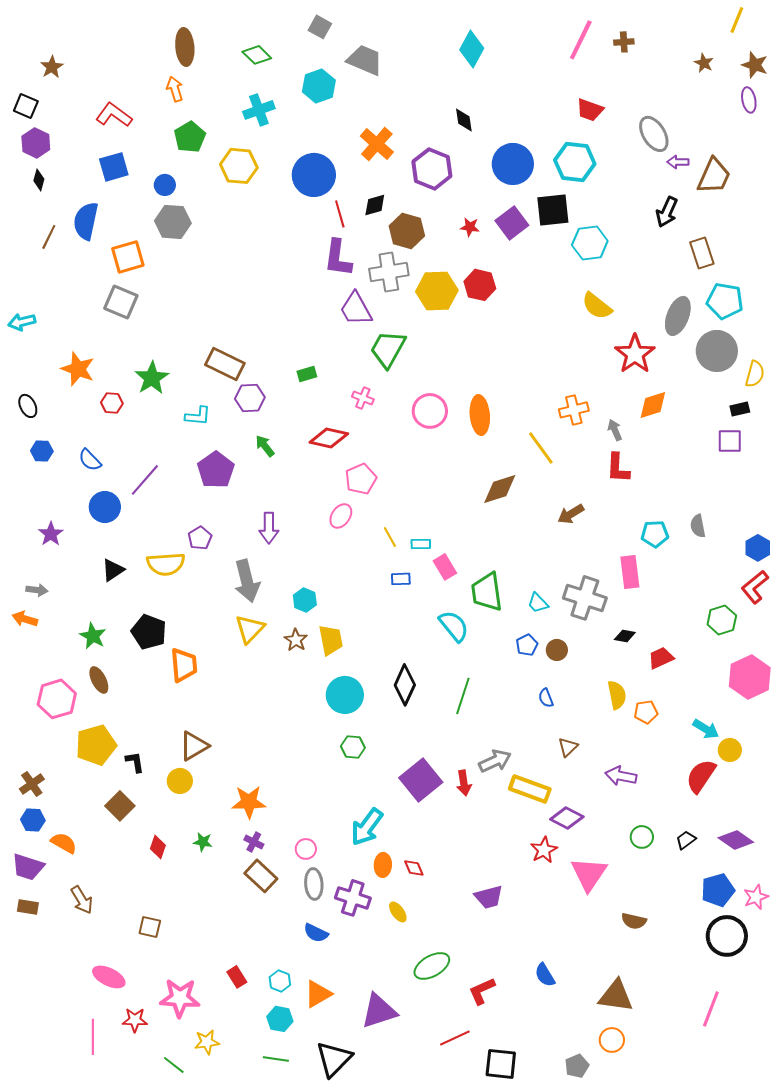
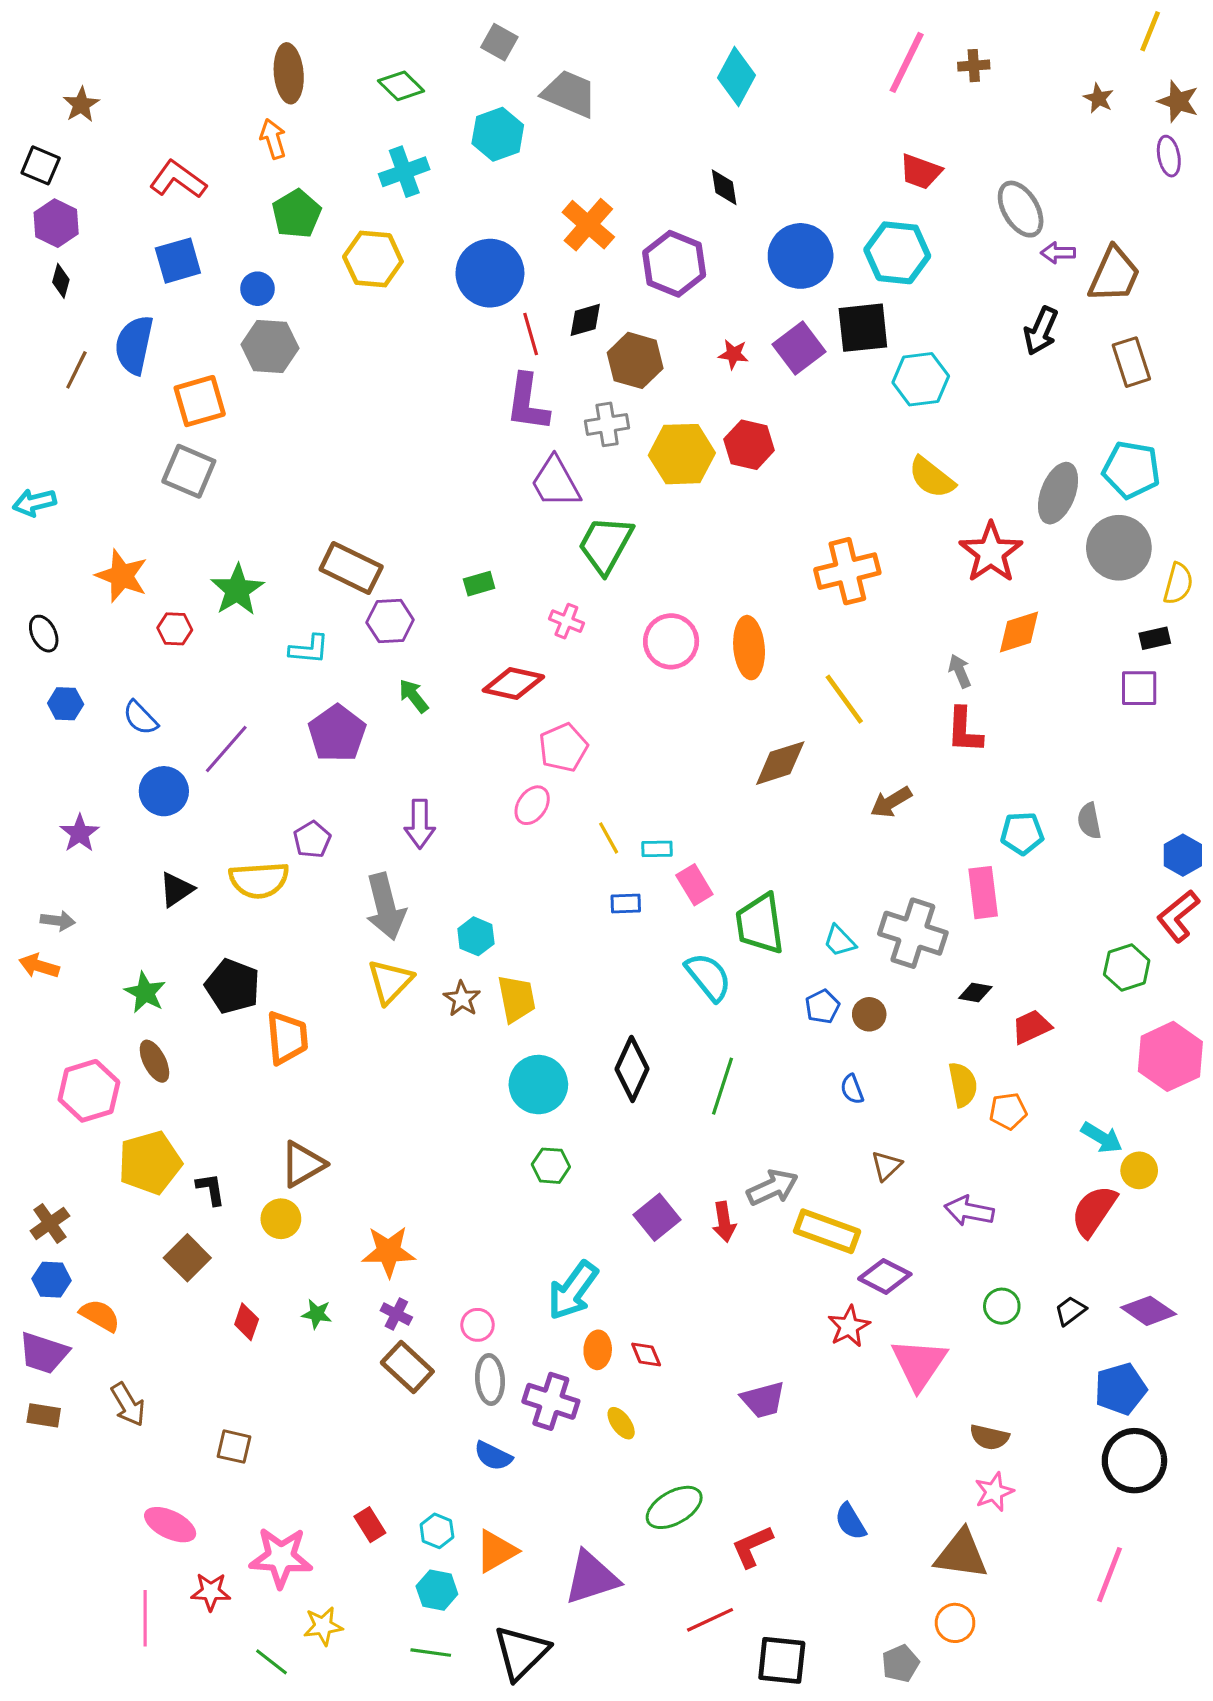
brown rectangle: (702, 253) -> (1131, 362), moved
gray cross: (389, 272) -> (607, 424), size x0.7
orange cross: (574, 410) -> (847, 571), moved, size x1.4
purple square: (421, 780) -> (657, 1217), size x0.7
pink star: (756, 897) -> (994, 1492), moved

